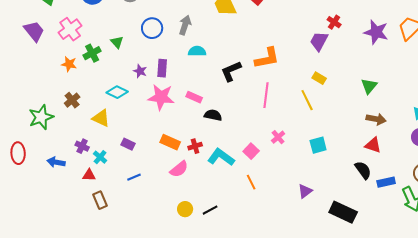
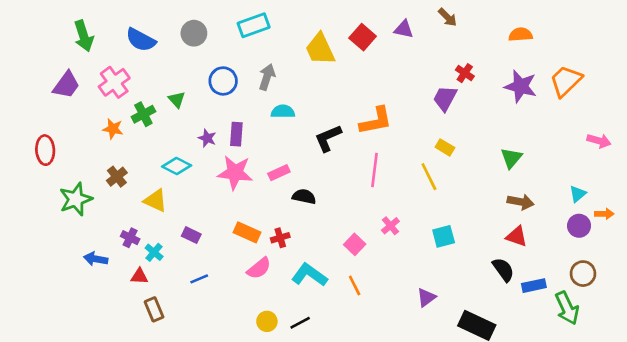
purple trapezoid: (34, 31) -> (66, 85), turned 75
pink rectangle: (194, 97) -> (279, 173), turned -49
red ellipse: (18, 153) -> (45, 150), moved
cyan L-shape: (221, 157) -> (309, 275), moved

